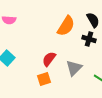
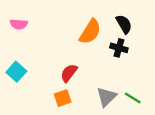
gray triangle: (74, 68) -> (106, 97), moved

